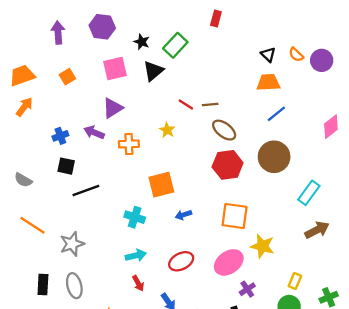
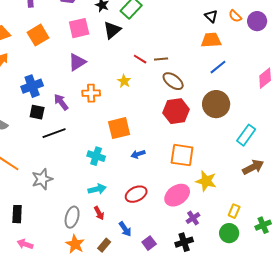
orange square: (67, 77) -> (38, 35), size x1.5
purple arrow: (94, 132) -> (61, 102), moved, turned 30
blue cross: (60, 136) -> (32, 86), size x1.5
gray ellipse: (74, 286) -> (72, 217), moved, turned 30

